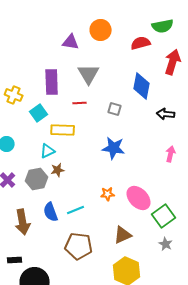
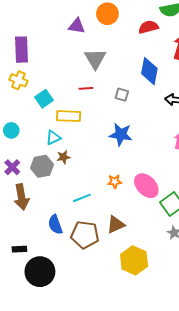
purple rectangle: (52, 82) -> (21, 50), moved
blue semicircle: (51, 212) -> (55, 225), moved
brown arrow: (23, 222) -> (21, 197), moved
brown triangle: (123, 235) -> (116, 225), moved

